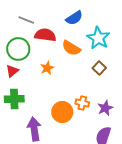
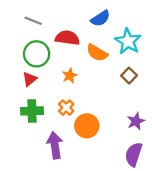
gray line: (26, 20) -> (33, 21), moved
orange cross: (82, 103) -> (66, 108), moved, turned 32

